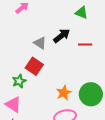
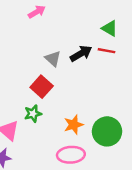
red line: (85, 44) -> (106, 51), moved
green star: (19, 81) -> (33, 114), moved

